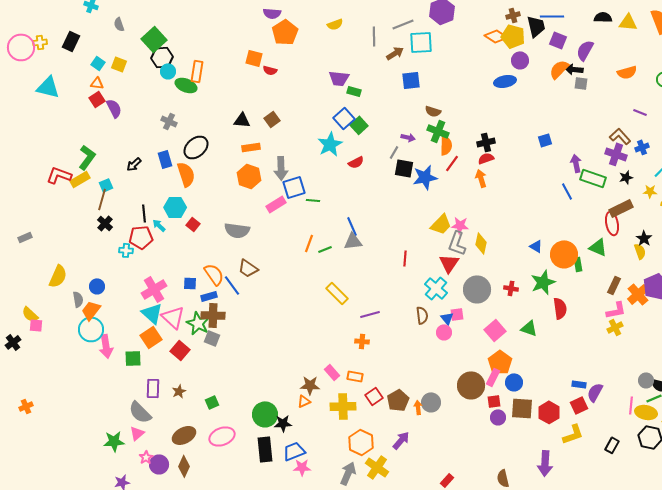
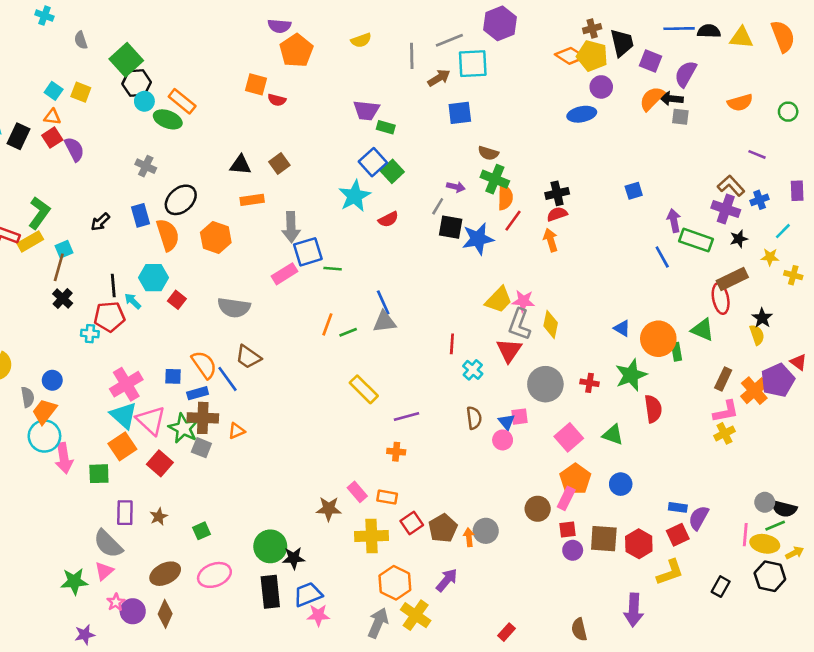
blue line: (552, 16) -> (679, 29), moved
black rectangle: (71, 41) -> (19, 136), moved
orange rectangle: (197, 71) -> (182, 101), turned -60
orange hexagon: (249, 176) -> (216, 238), moved
cyan cross: (436, 288) -> (473, 370), moved, size x0.7
blue circle: (514, 382) -> (621, 484), moved
brown circle: (471, 385) -> (538, 509), size x0.7
orange triangle: (304, 401) -> (237, 431), moved

